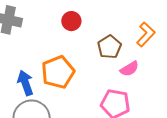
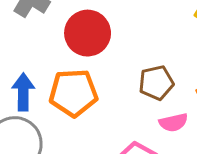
red circle: (71, 21) -> (88, 33), moved, size x1.6

